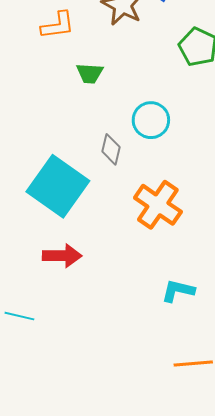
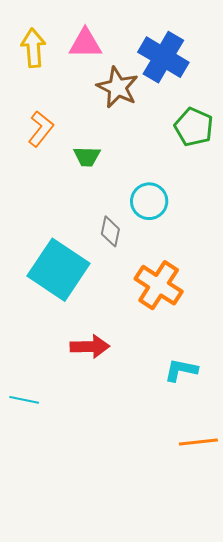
orange L-shape: (58, 25) -> (41, 129), moved, turned -42
red arrow: (62, 256) -> (90, 347), moved

